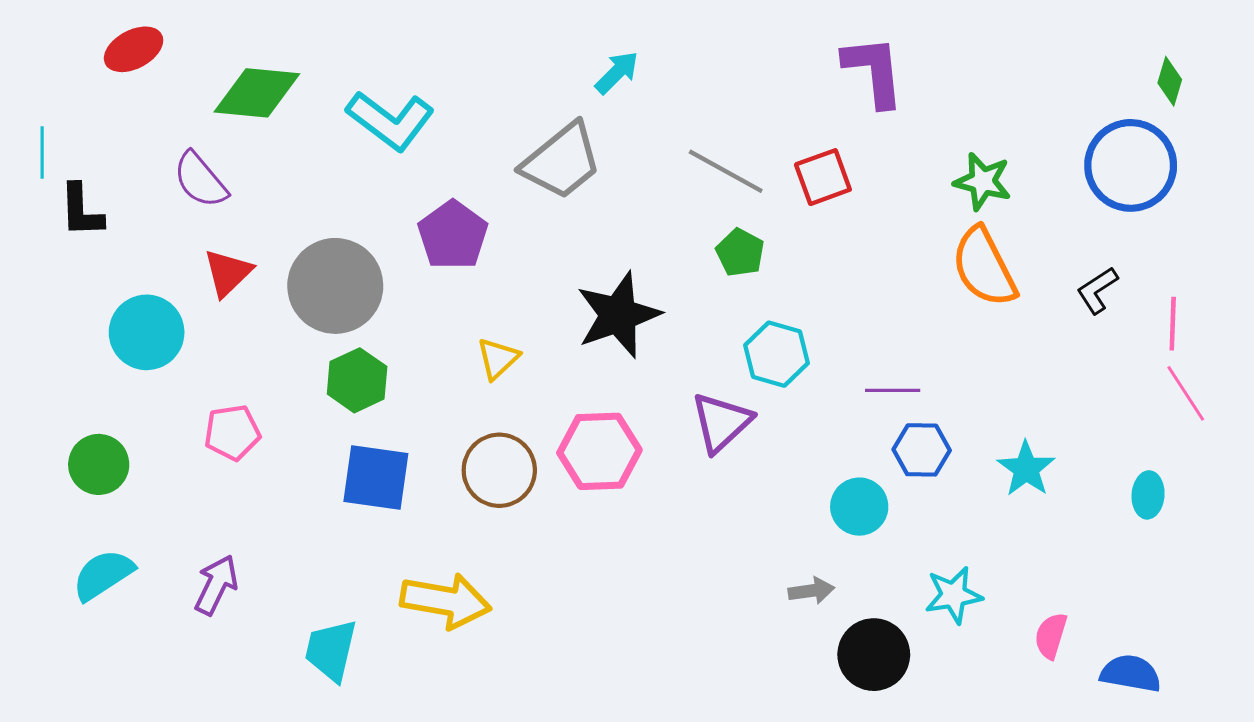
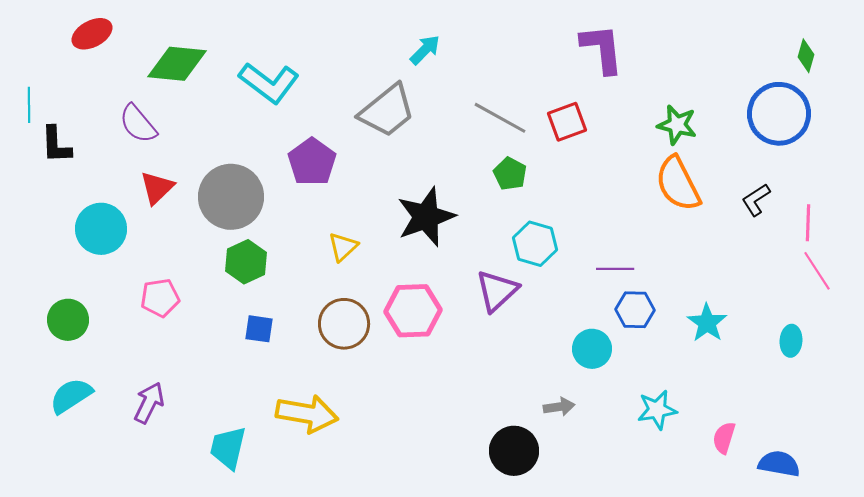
blue square: (376, 478) -> (259, 329), size x0.6
black circle: (874, 655) -> (514, 451), moved

